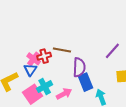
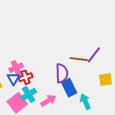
brown line: (62, 50) -> (79, 59), moved
red cross: (44, 56) -> (26, 77), moved
pink cross: (34, 59) -> (16, 68), turned 32

